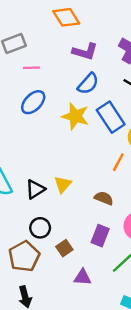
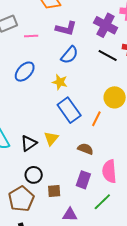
pink line: (32, 68) -> (31, 36), moved
yellow star: (75, 116) -> (60, 82), size x0.7
blue rectangle: (111, 117) -> (69, 110), moved
brown square: (64, 248) -> (54, 191), turned 32

